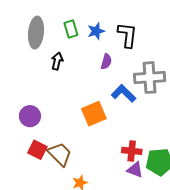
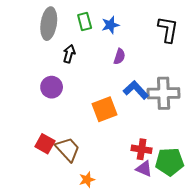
black L-shape: (127, 35) -> (168, 29), moved
gray cross: (150, 78) -> (164, 93), moved
purple circle: (30, 116) -> (52, 87), moved

